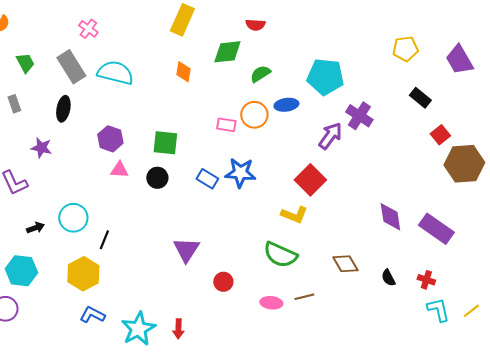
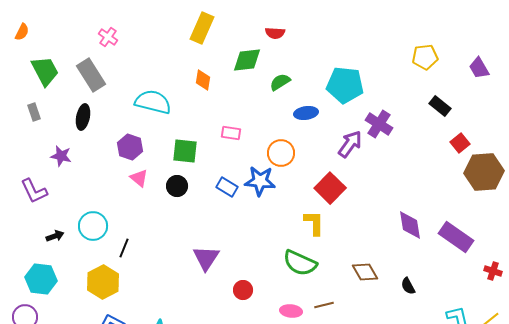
purple trapezoid: (459, 60) -> (479, 68), size x0.7
green trapezoid: (25, 63) -> (45, 71), size x1.5
cyan semicircle: (115, 73) -> (153, 102), moved
orange circle: (254, 115) -> (281, 153), moved
pink rectangle: (226, 125) -> (231, 133), moved
pink triangle: (119, 170) -> (139, 178), turned 36
yellow L-shape: (294, 215) -> (314, 223), turned -112
red cross: (426, 280) -> (493, 271), moved

